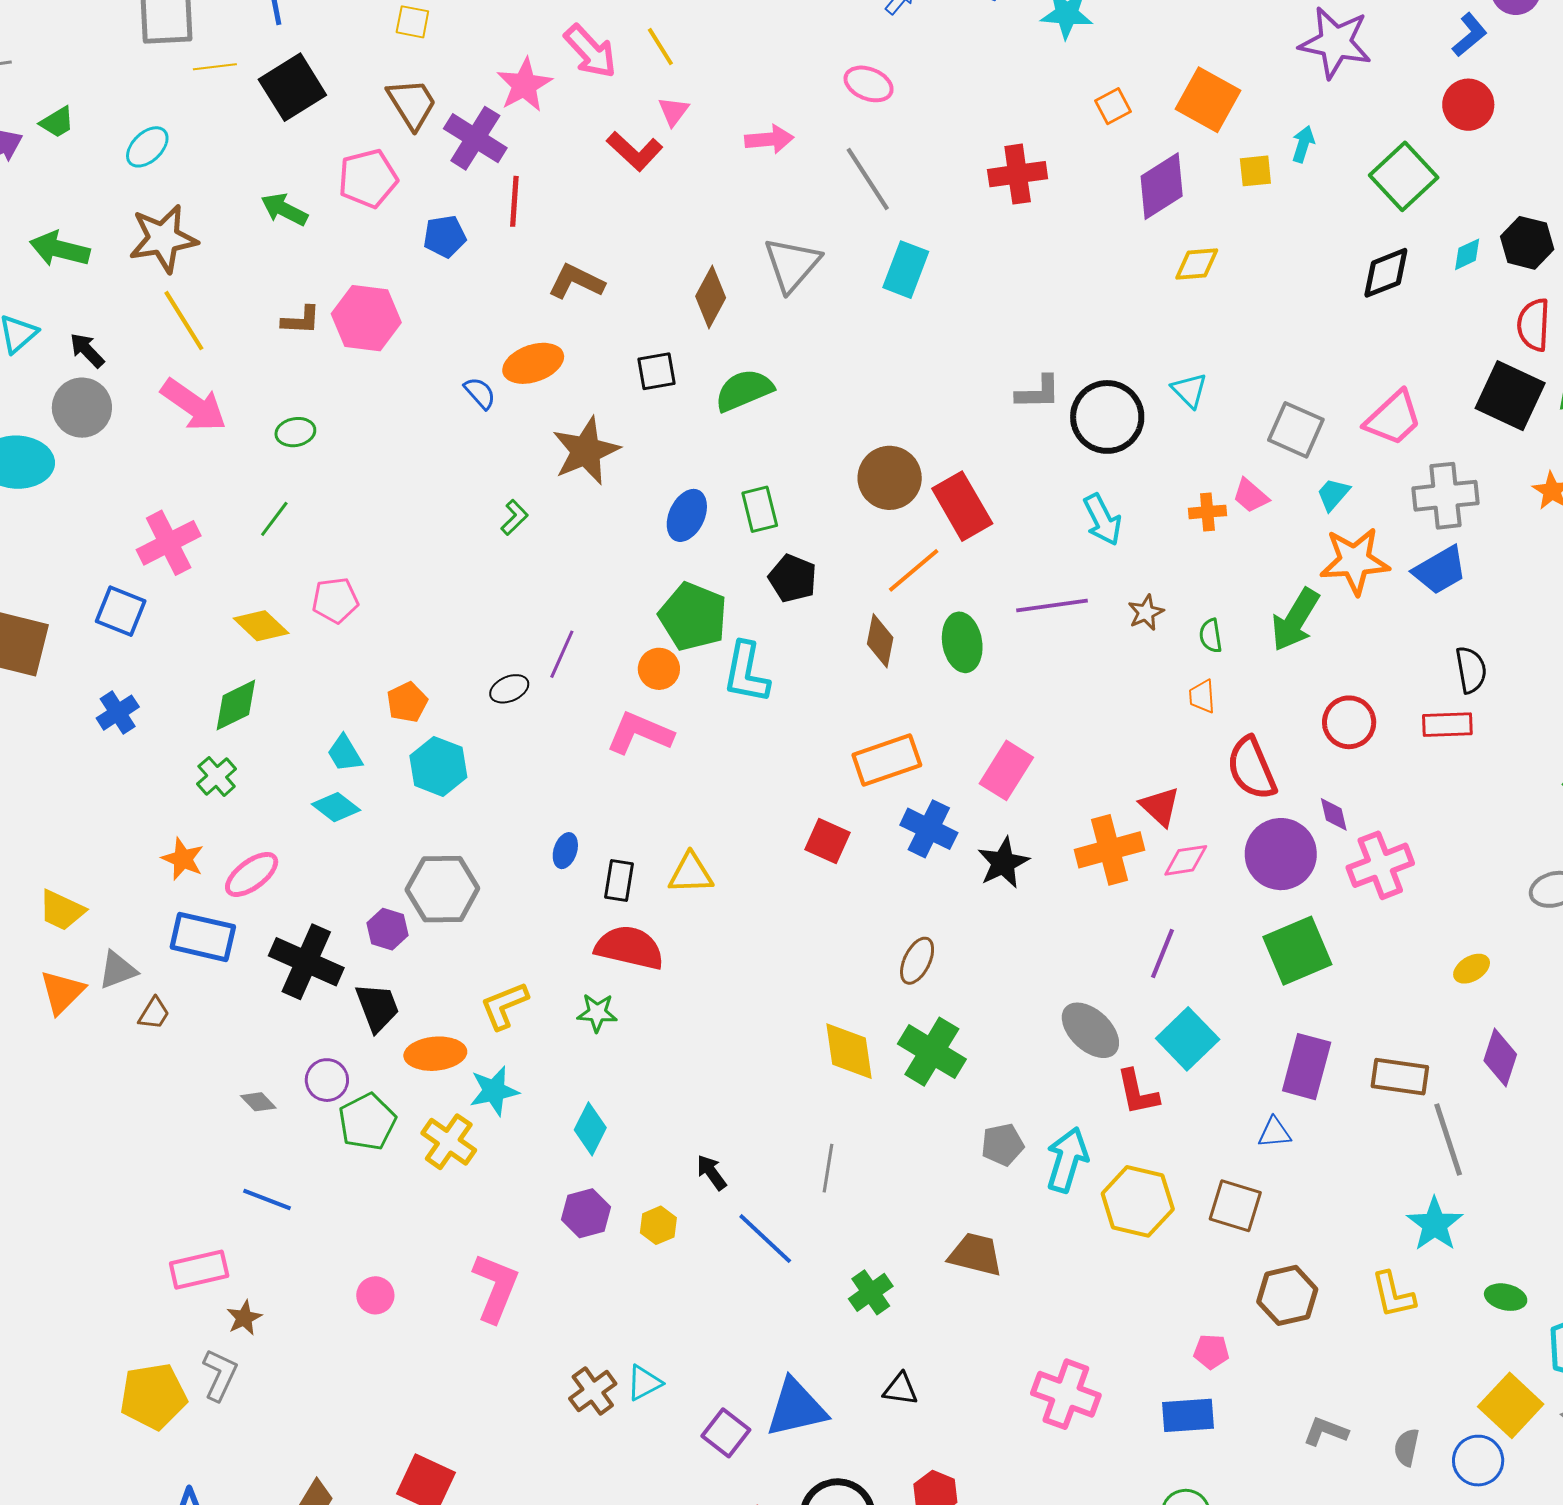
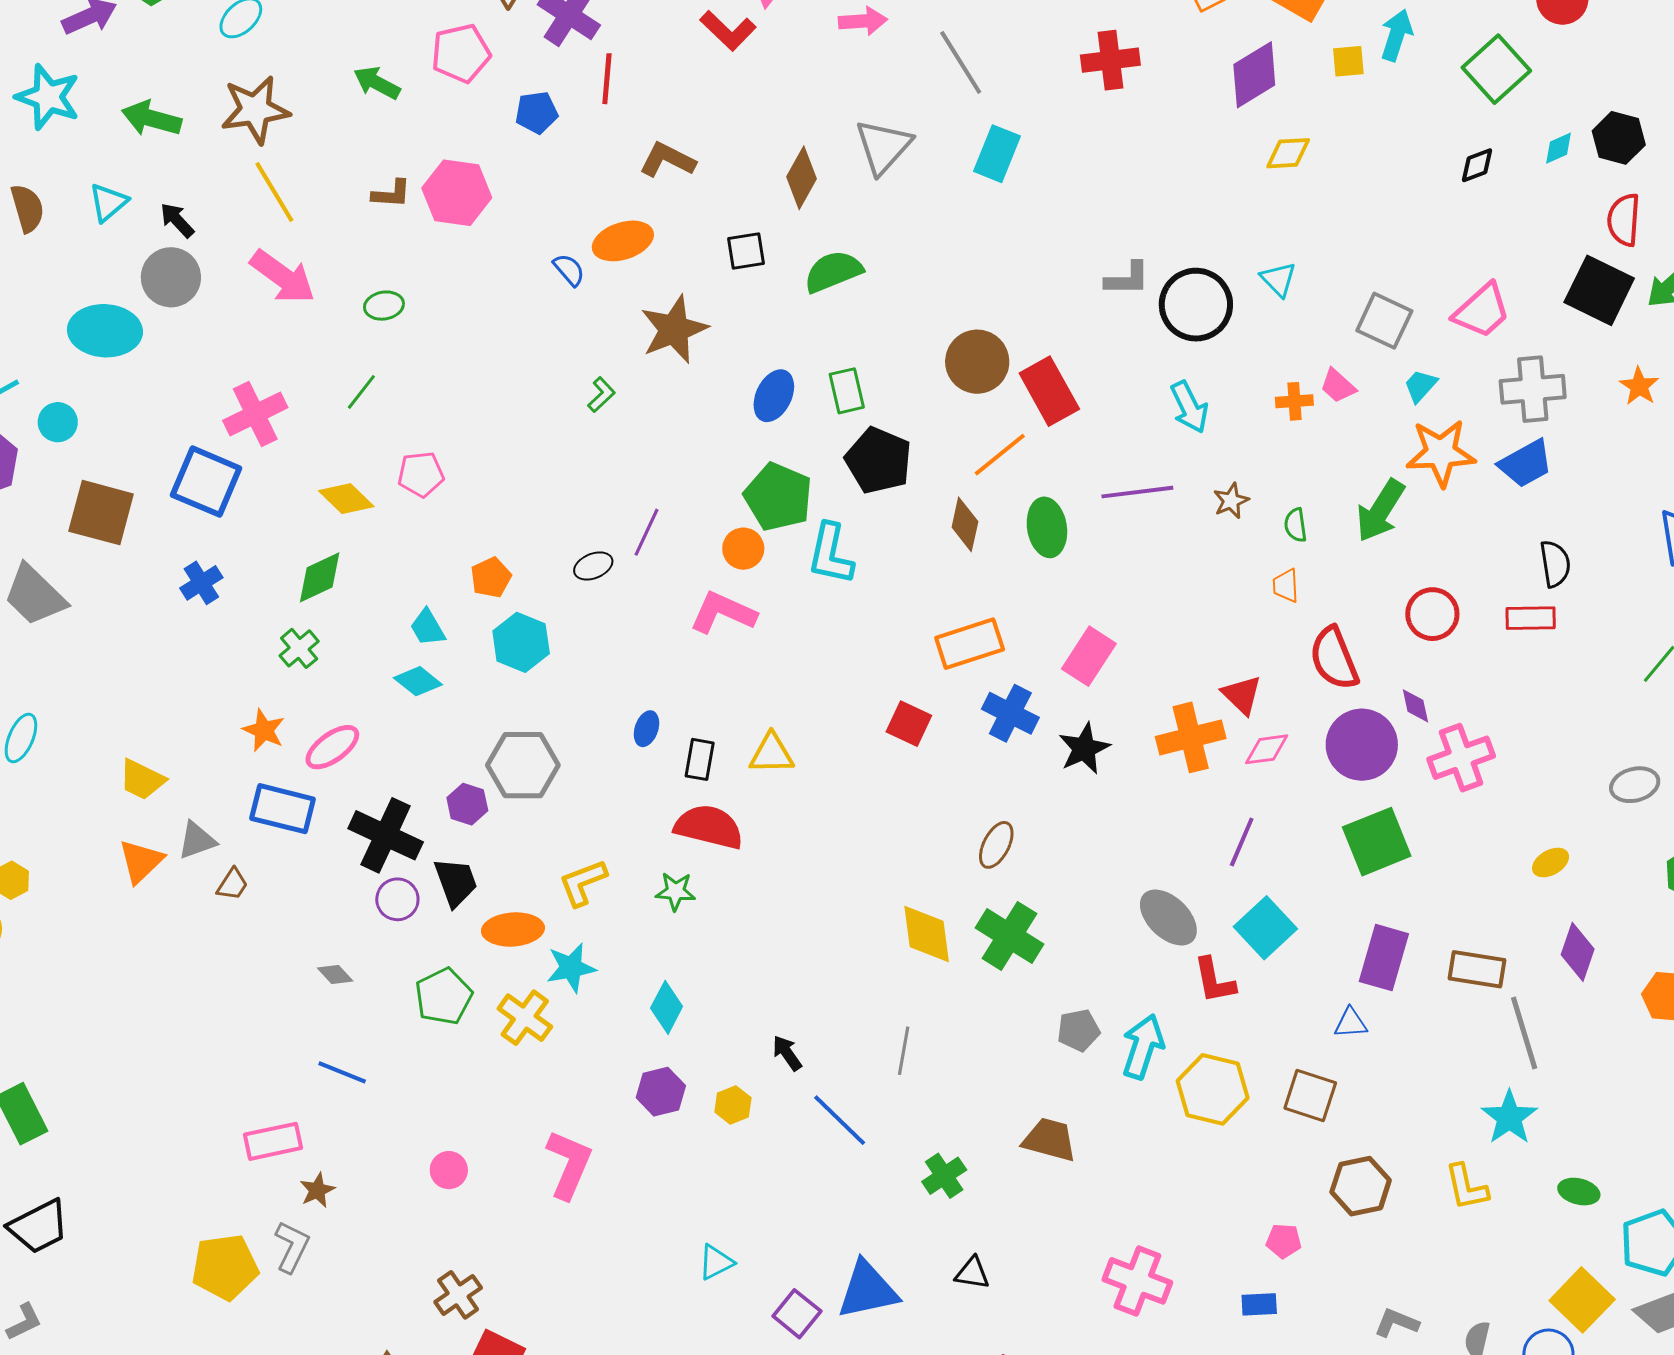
cyan arrow: (1303, 144) -> (1397, 35), size x1.4
black diamond: (1386, 273) -> (1477, 165), size x0.7
black pentagon: (793, 578) -> (879, 460), size x1.4
blue square: (121, 611) -> (206, 482), size x1.4
purple circle: (327, 1080) -> (397, 899), moved
brown cross: (593, 1391) -> (458, 1295), moved
blue rectangle: (1188, 1415) -> (1259, 1304), size x0.7

